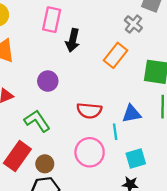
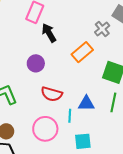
black arrow: (73, 40) -> (49, 33), turned 126
purple circle: (48, 81) -> (36, 63), moved

